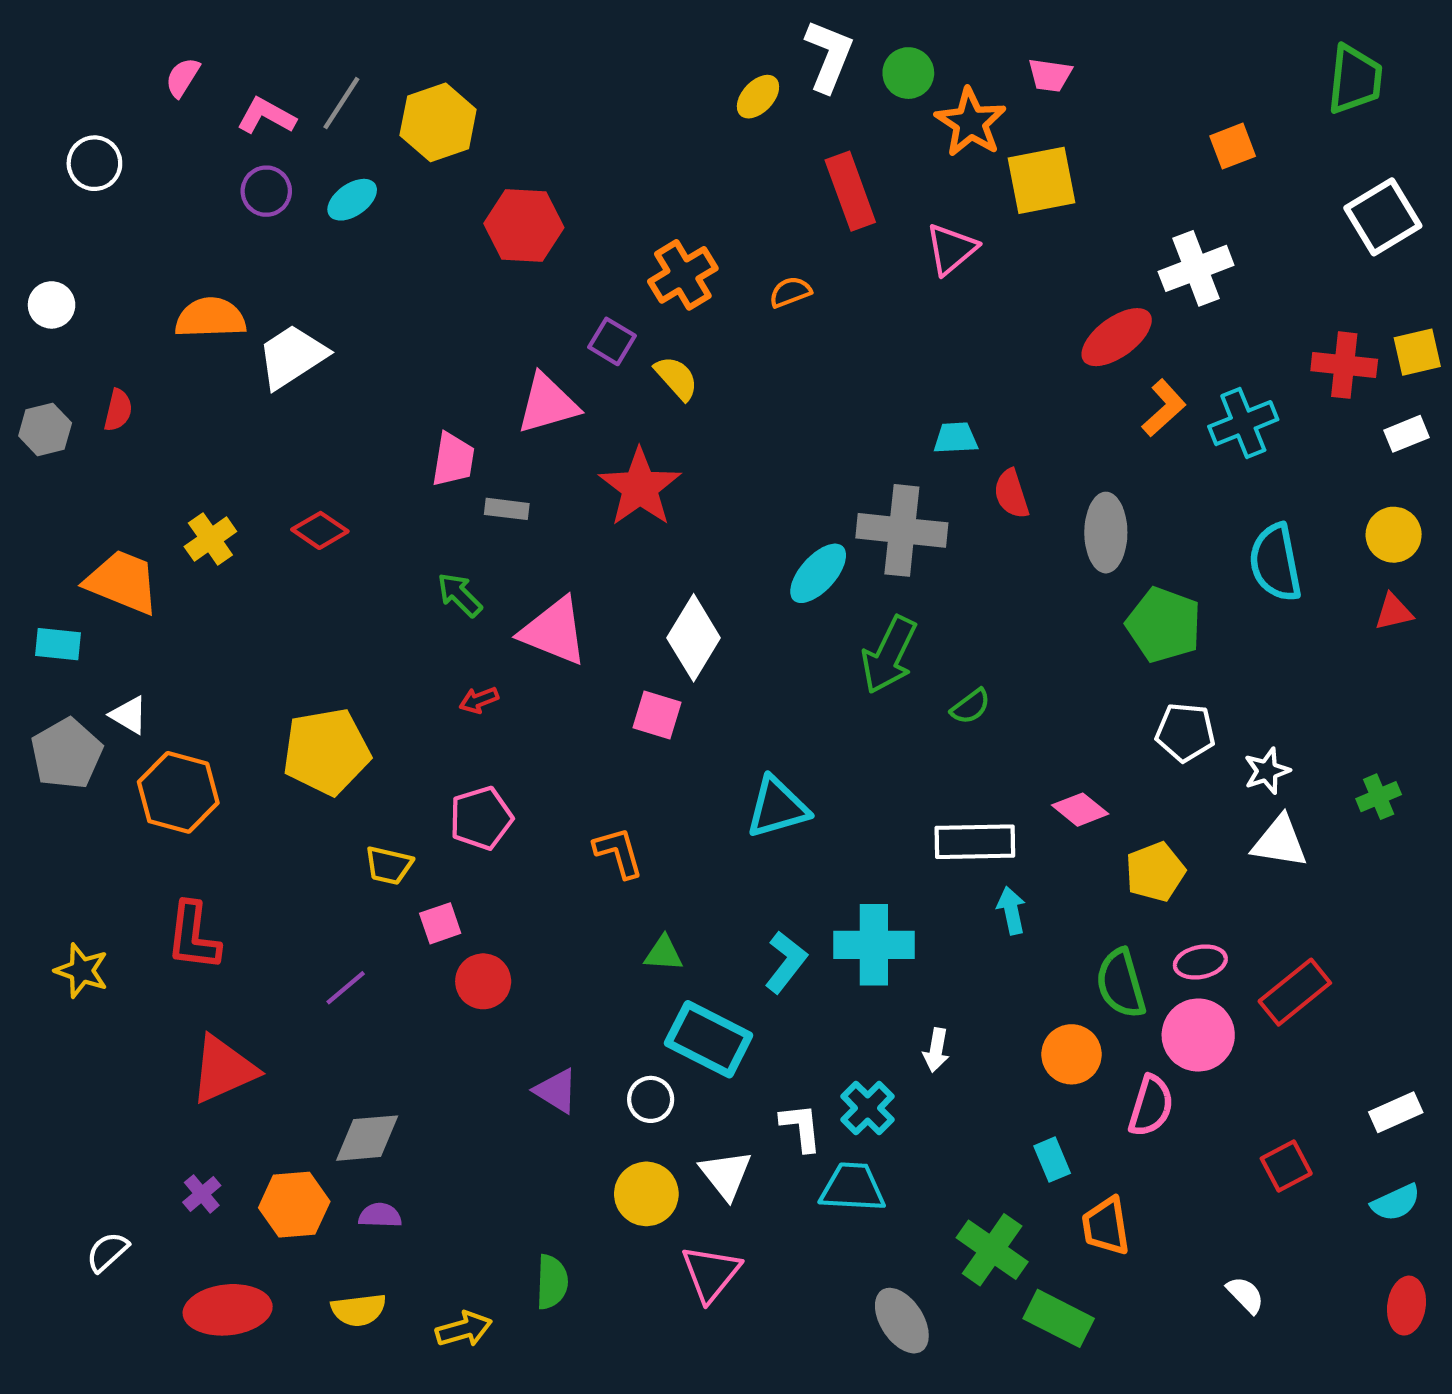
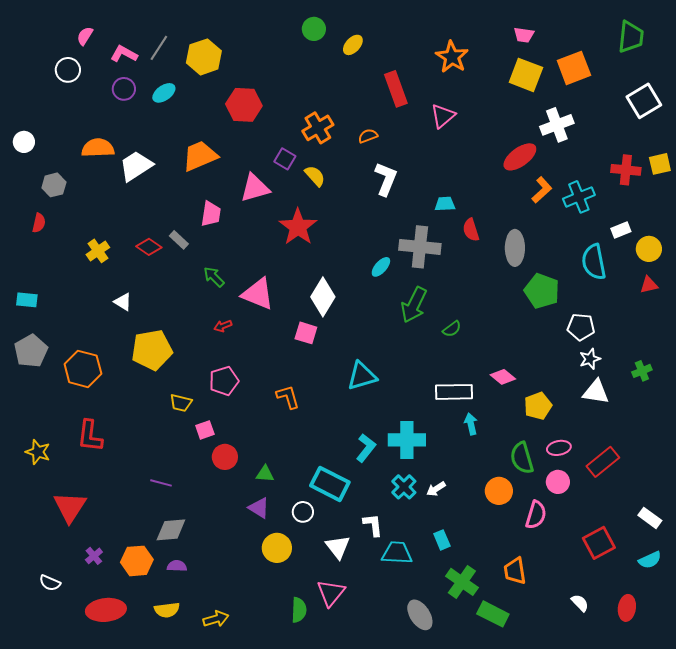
white L-shape: (829, 56) -> (386, 179), moved
green circle: (908, 73) -> (314, 29), moved
pink trapezoid: (1050, 75) -> (524, 35), moved
orange square: (1233, 146) -> (574, 68), size x1.6
white circle: (94, 163) -> (68, 70), moved
yellow square: (1041, 180) -> (526, 75), moved, turned 32
red semicircle: (118, 410) -> (39, 223), moved
gray hexagon: (45, 429) -> (54, 185), moved
white rectangle: (1406, 434) -> (621, 230), moved
gray rectangle: (507, 509) -> (179, 240), moved, turned 36
cyan ellipse: (818, 573) -> (381, 267), size x0.7
orange trapezoid: (122, 582) -> (200, 156), moved, turned -45
white triangle: (129, 715) -> (123, 302), moved
white pentagon: (1185, 732) -> (581, 327), moved
green triangle: (664, 953) -> (265, 474), moved
purple line: (346, 988) -> (161, 483), moved, turned 55
pink circle: (1198, 1035) -> (558, 482), size x0.7
white arrow: (936, 1050) -> (436, 489), turned 48
red triangle: (223, 1069) -> (70, 507), moved, turned -33
cyan cross: (868, 1108) -> (404, 487), moved
white rectangle: (1396, 1112) -> (650, 518), turned 60
cyan rectangle: (1052, 1160) -> (442, 540), moved
red square: (1286, 1166) -> (599, 543), size x1.4
yellow circle: (646, 1194) -> (277, 548), moved
white semicircle: (107, 1252) -> (50, 583), turned -115
green semicircle: (552, 1282) -> (299, 610), moved
red ellipse: (1406, 1306) -> (627, 608), moved

